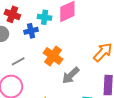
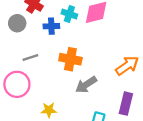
orange cross: (53, 56) -> (70, 59), turned -36

